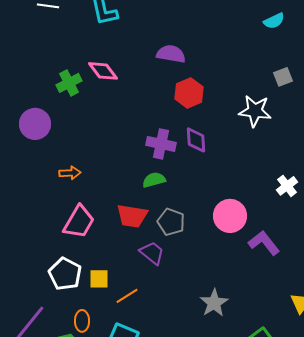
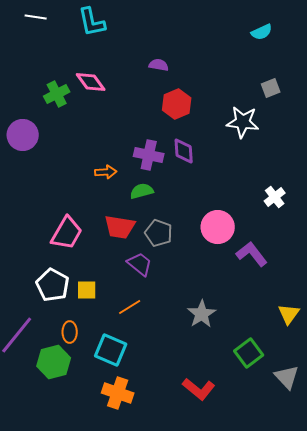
purple semicircle: (171, 54) -> (159, 65), size x0.7
orange arrow: (70, 173) -> (106, 172), moved
orange line: (127, 296) -> (130, 307), moved

